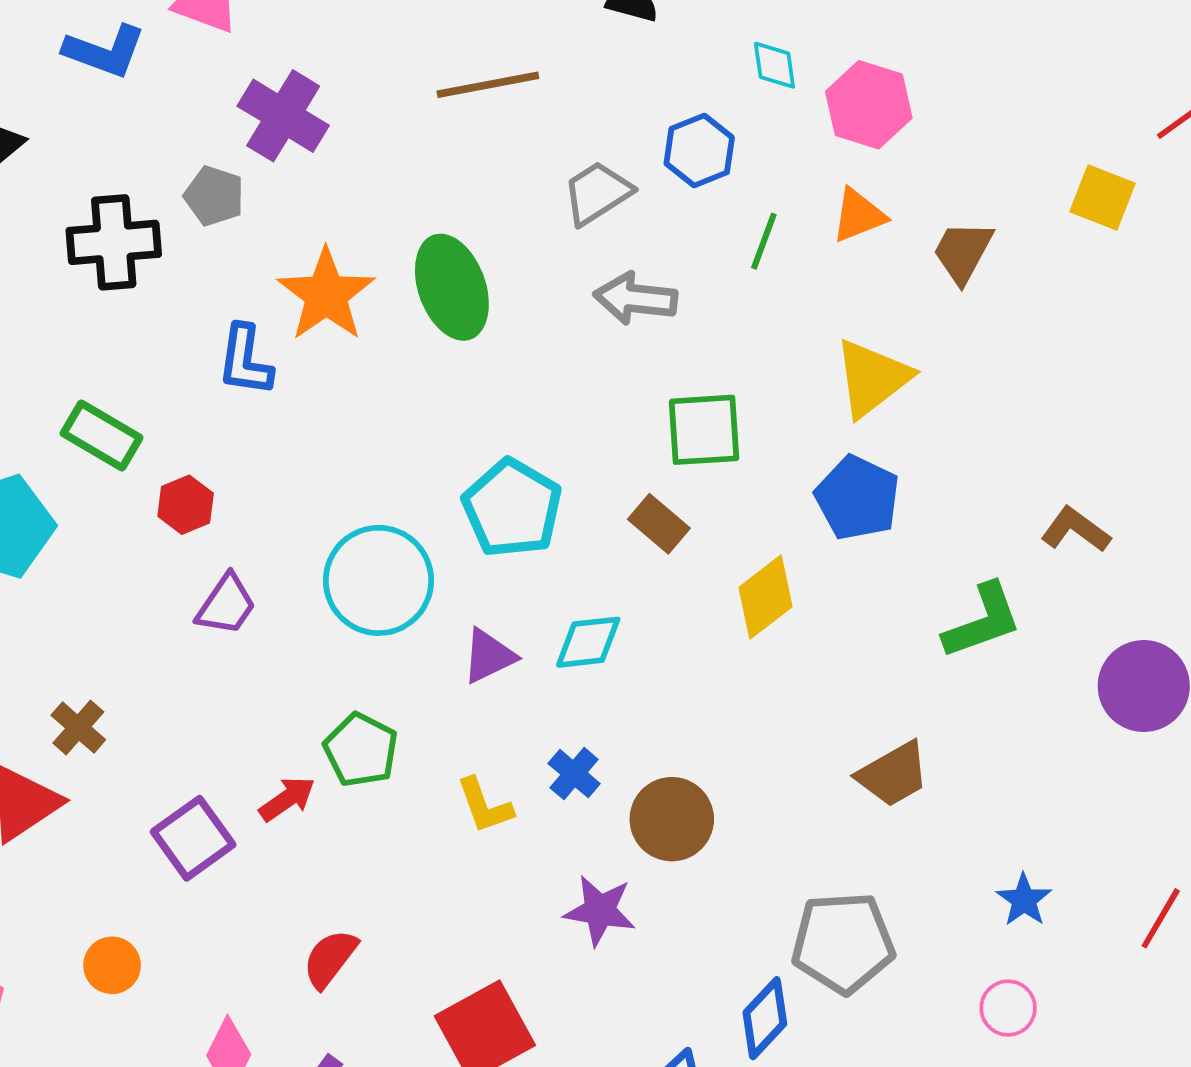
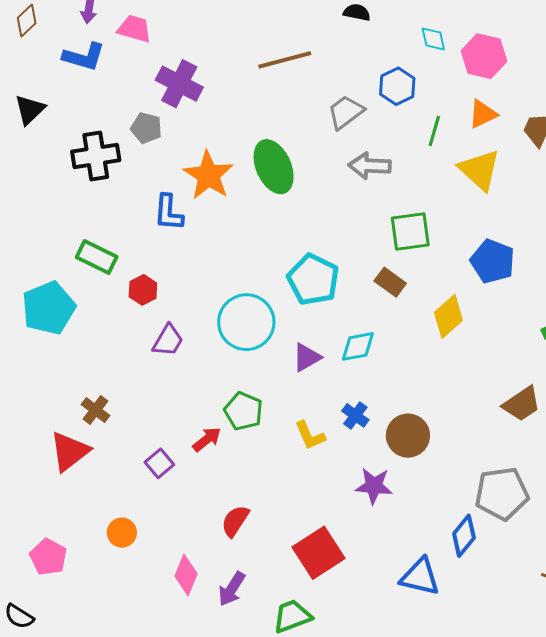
yellow triangle: (872, 378) -> (480, 170), moved, turned -36
purple square: (193, 838) -> (159, 463), size x0.7

